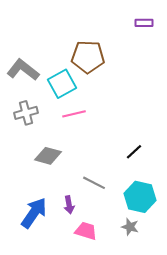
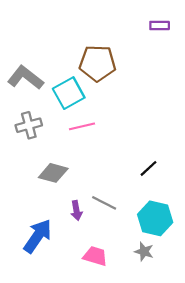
purple arrow: (69, 205) -> (76, 211), moved

